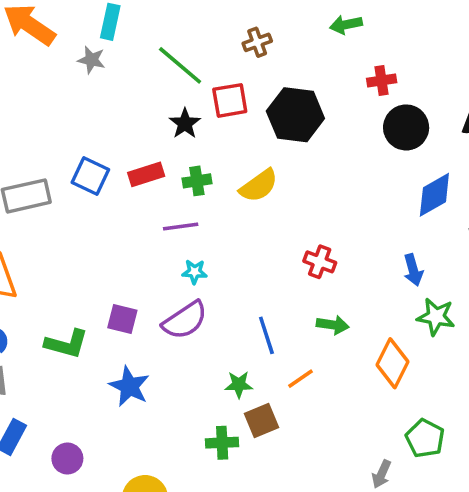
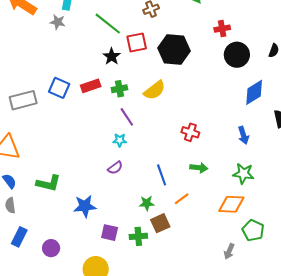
purple line: (181, 227) -> (127, 117), moved, turned 66
green star: (436, 317) -> (243, 174), moved
purple square: (122, 319) -> (110, 233), moved
purple semicircle: (185, 320) -> (115, 168), size x0.6
orange diamond: (393, 363) -> (231, 204), moved, turned 68
blue star: (129, 386) -> (85, 206), turned -30

